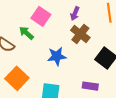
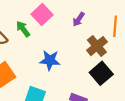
brown cross: (80, 34) -> (97, 46), moved

